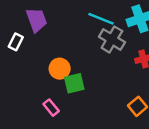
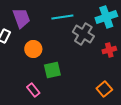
cyan line: (101, 19) -> (62, 17), moved, turned -30
orange circle: (60, 69) -> (33, 49), moved

